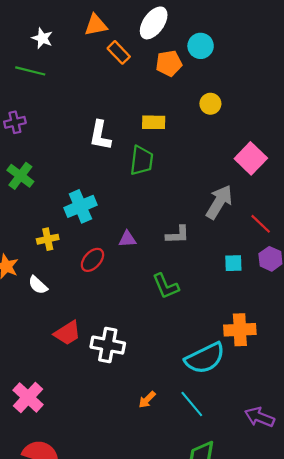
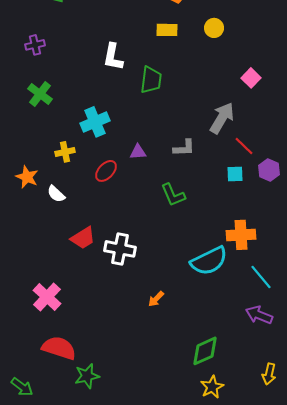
yellow rectangle: (154, 122) -> (167, 30), moved
pink square: (251, 158) -> (251, 78), size x0.7
red line: (261, 224) -> (244, 146), moved
cyan line: (192, 404) -> (261, 277), moved

